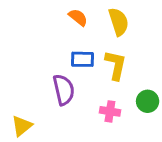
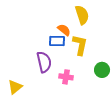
orange semicircle: (78, 17) -> (64, 30), moved
pink cross: (110, 111) -> (66, 77), moved

